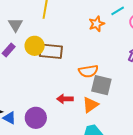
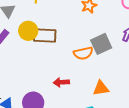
gray square: (101, 85) -> (101, 44), moved, turned -35
orange triangle: (90, 105) -> (101, 88), moved, turned 30

